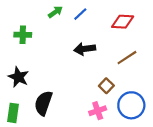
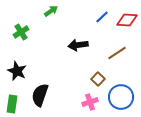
blue line: (80, 14) -> (102, 17), moved
red diamond: (123, 22) -> (127, 20), moved
green cross: (23, 35) -> (21, 32), turned -35

